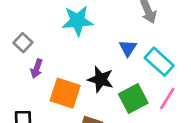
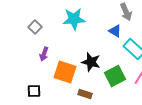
gray square: (23, 43) -> (35, 27), moved
blue triangle: (128, 48) -> (115, 31), moved, turned -32

